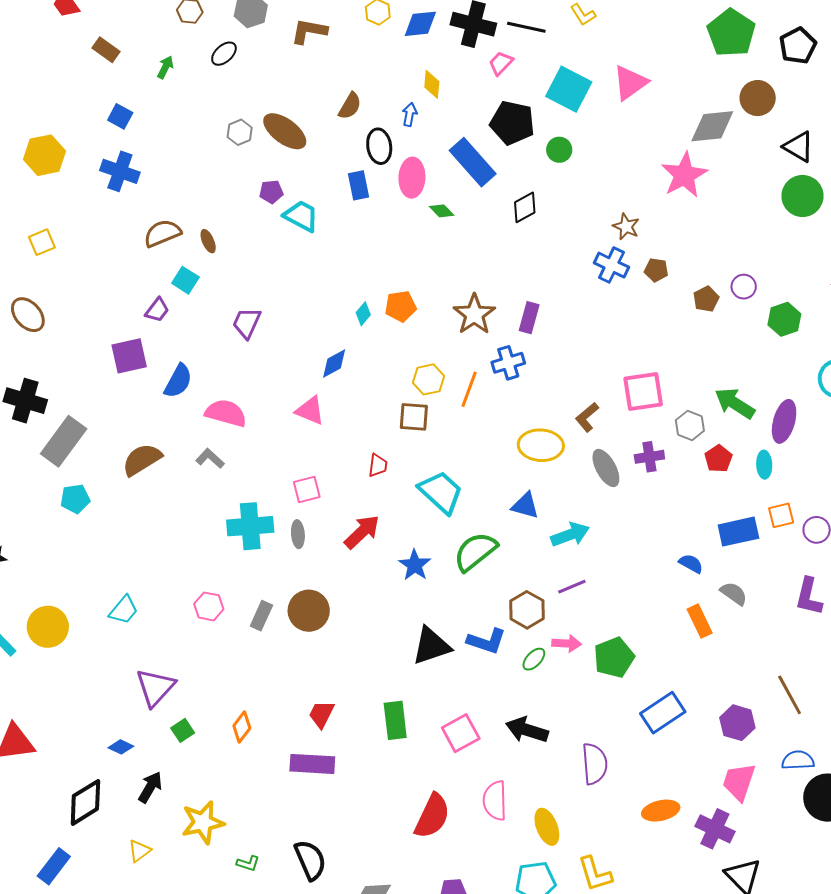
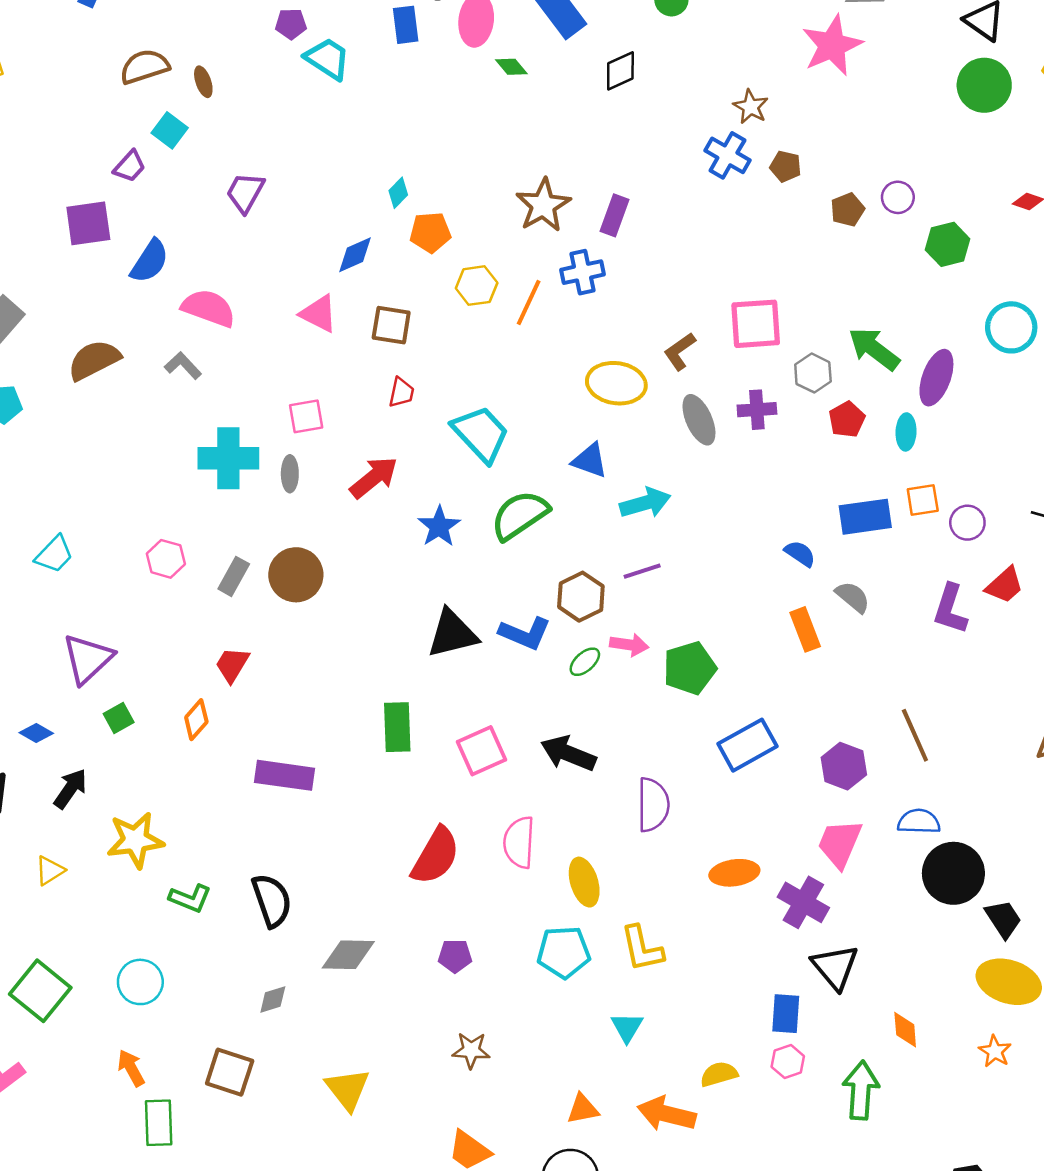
orange pentagon: (401, 306) -> (430, 232), moved
brown square: (414, 417) -> (391, 325), moved
red trapezoid: (321, 714) -> (232, 665), moved
green L-shape: (248, 863) -> (190, 898), size x1.4

